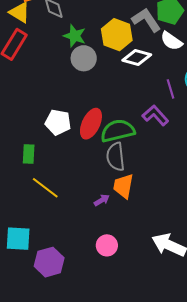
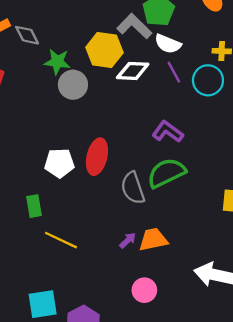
purple line: (170, 89) -> (174, 72), moved
green semicircle: (118, 131) -> (166, 173), moved
orange trapezoid: (123, 186) -> (153, 239), moved, turned 80

